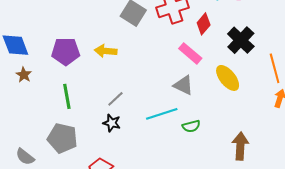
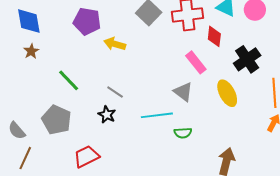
red diamond: (204, 24) -> (214, 36), turned -45
purple pentagon: (66, 51) -> (87, 21), moved
green line: (67, 96) -> (69, 80), turned -45
gray line: (115, 99) -> (115, 92), turned 66

